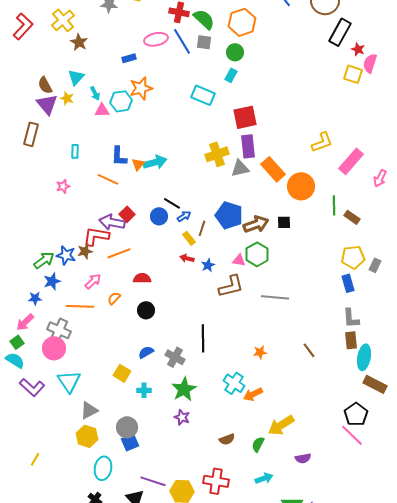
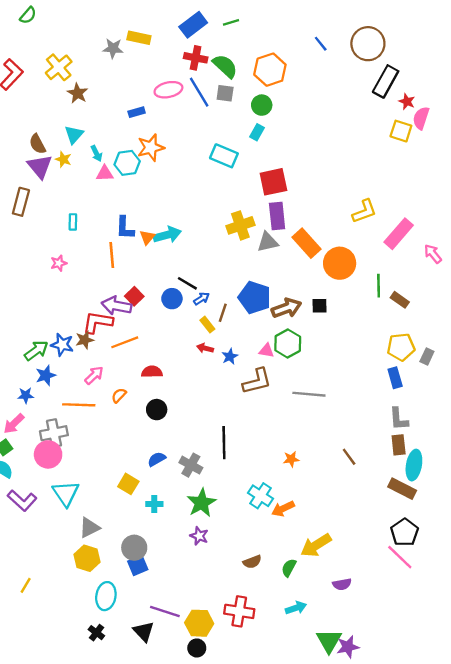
pink arrow: (380, 178) -> (433, 254), turned 114
orange line: (108, 179) -> (112, 255), turned 60
gray cross: (59, 330) -> (54, 433), turned -35
brown rectangle: (375, 384) -> (402, 489), moved

